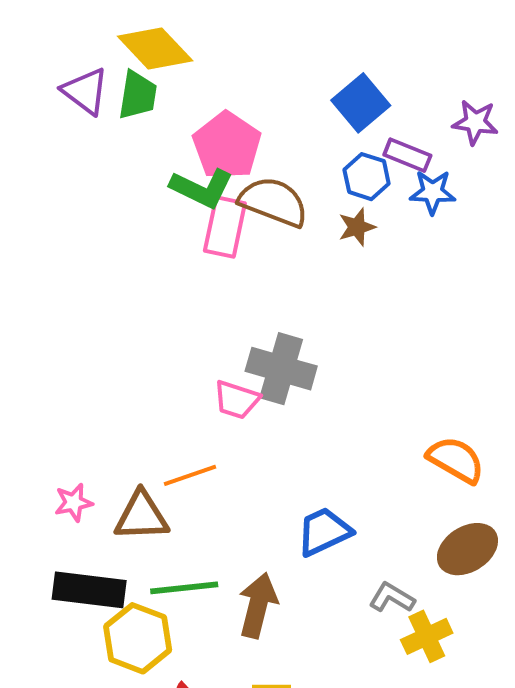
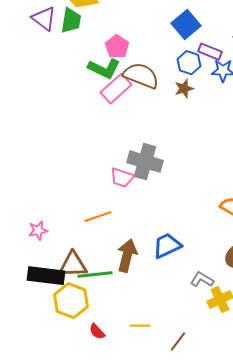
pink pentagon: (227, 146) -> (117, 47), size x0.7
pink rectangle: (225, 227) -> (116, 89), turned 36
brown triangle: (142, 516) -> (73, 265), moved
brown arrow: (258, 605) -> (127, 256), moved

